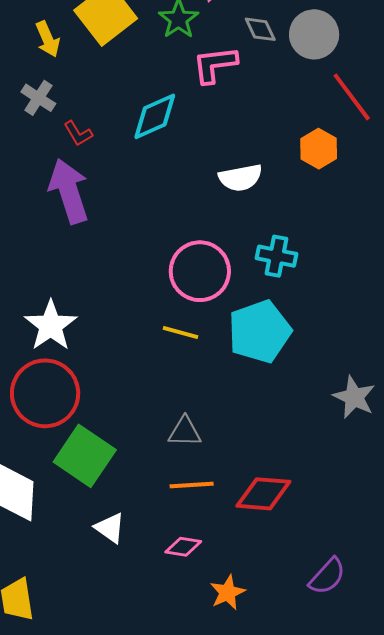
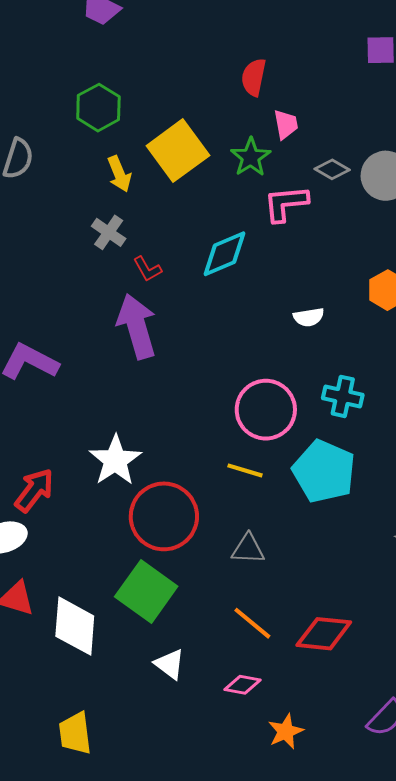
gray diamond: (260, 29) -> (332, 169), turned -36
white semicircle: (240, 178) -> (309, 317), size x0.7
cyan pentagon: (260, 332) -> (324, 471), turned -30
red circle: (45, 393) -> (164, 516), moved
gray triangle: (185, 432) -> (248, 549), moved
orange line: (192, 485) -> (252, 623), turned 42

